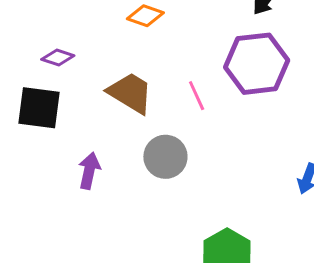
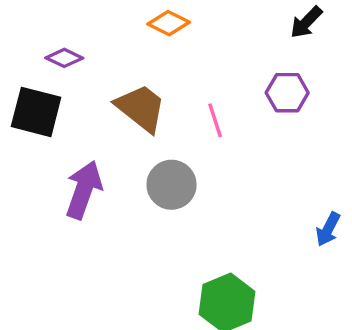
purple hexagon: (257, 64) -> (287, 93), size x0.6
purple arrow: (89, 171) -> (84, 190), size x1.4

